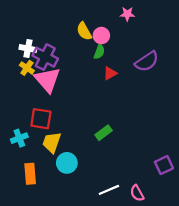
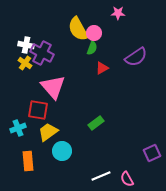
yellow semicircle: (84, 31) -> (78, 29), size x1.4
pink triangle: (47, 80) -> (53, 87), moved
yellow trapezoid: (52, 142) -> (48, 132), turned 35

